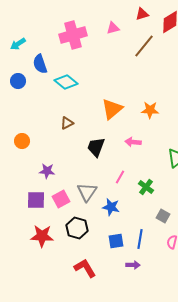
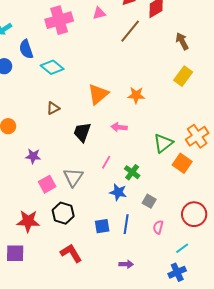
purple square: (36, 200) -> (15, 253), moved
blue star: (111, 207) -> (118, 192), moved
purple arrow: (133, 265) -> (126, 264), moved

